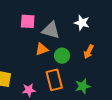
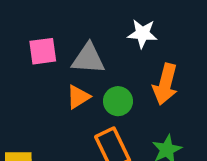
orange arrow: (89, 52) -> (165, 84), size x1.5

